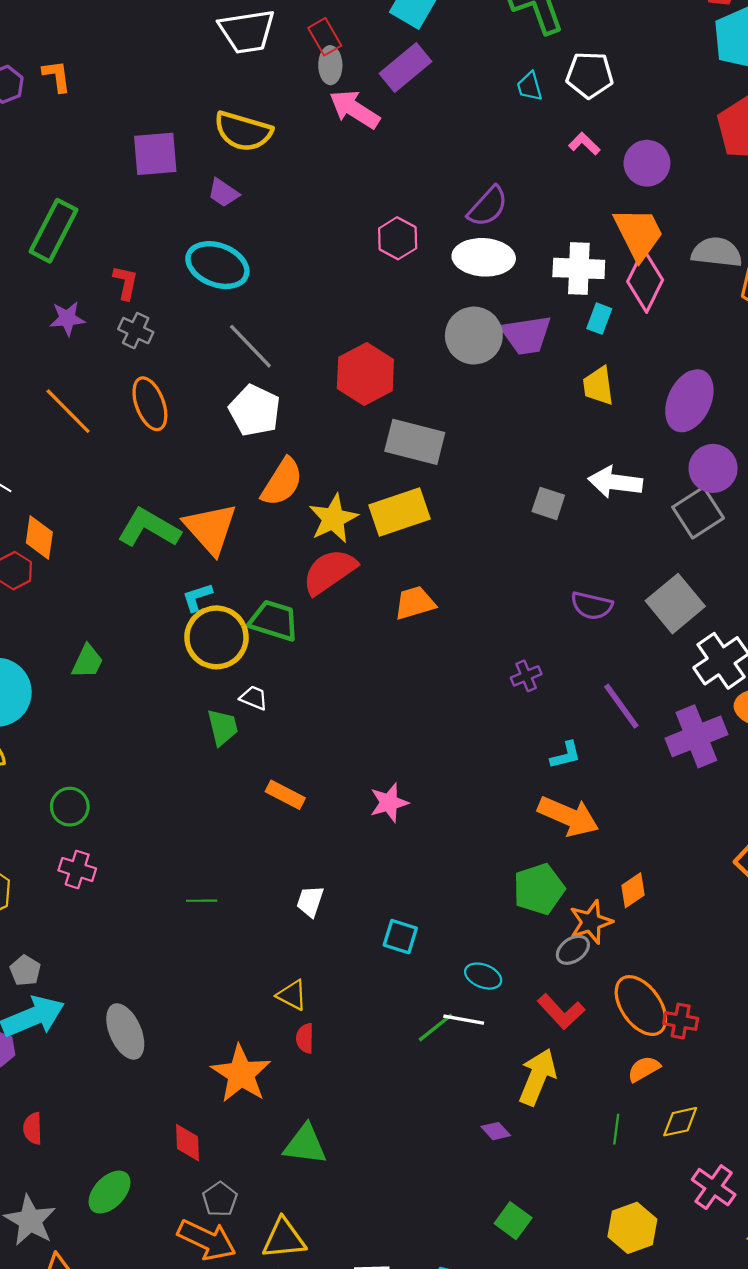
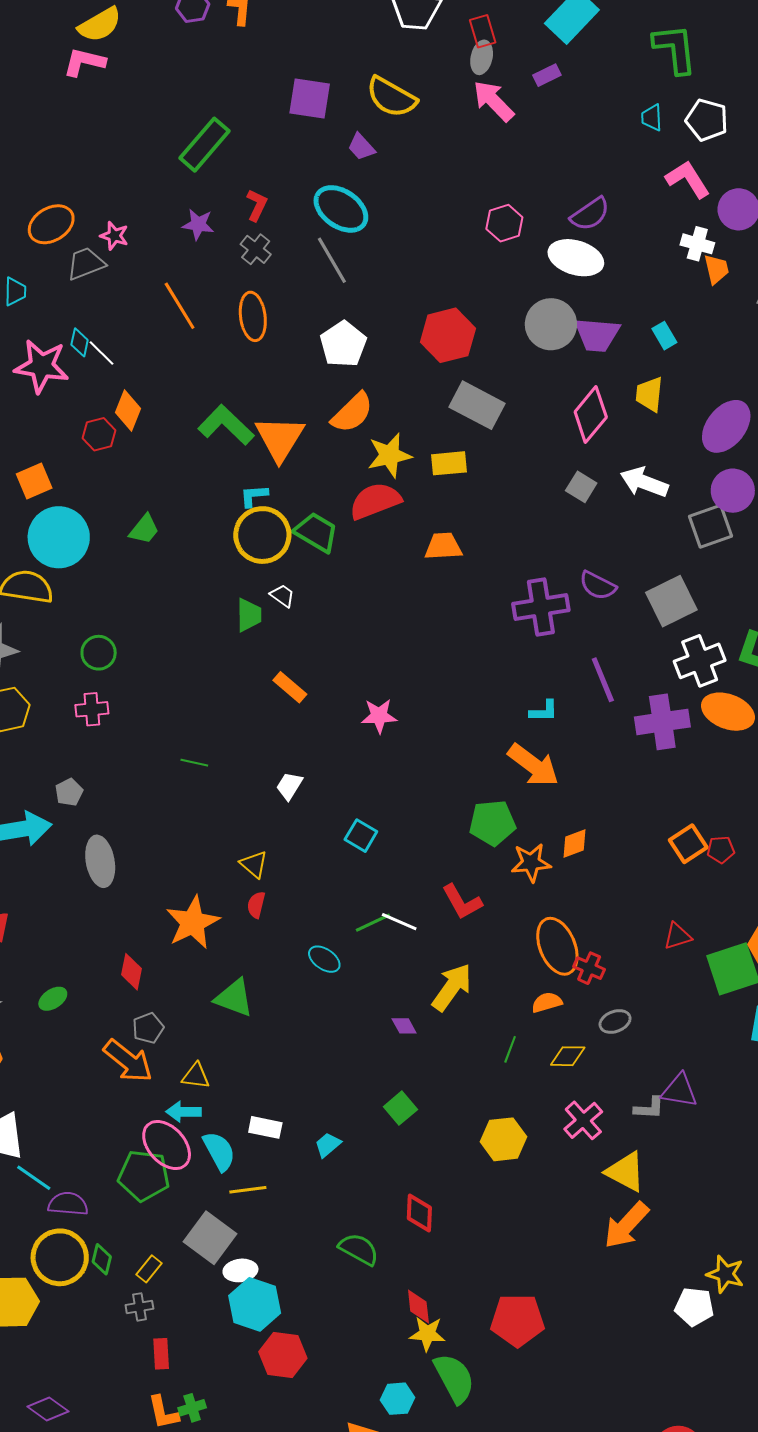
purple rectangle: (405, 67) -> (547, 75), size x0.6
pink L-shape: (584, 144) -> (688, 179), size x1.6
orange trapezoid: (638, 233) -> (716, 269), size x0.6
white cross: (579, 268) -> (697, 244), moved, size x0.7
pink diamond: (645, 281) -> (591, 414), moved
cyan rectangle: (599, 319) -> (664, 336), turned -64
gray line: (250, 346) -> (332, 260), moved
yellow rectangle: (400, 512) -> (449, 463), size x0.7
purple cross: (526, 676) -> (541, 607), moved, size x2.0
pink cross: (77, 869) -> (92, 709), turned -36
gray ellipse: (573, 950) -> (615, 1021), moved
gray pentagon: (25, 971) -> (69, 792), moved
cyan ellipse: (483, 976) -> (324, 959), moved
red L-shape: (561, 1012) -> (462, 902), moved
green ellipse: (109, 1192) -> (53, 999), size x0.7
yellow triangle: (284, 1239) -> (196, 1076), size x0.7

